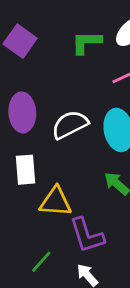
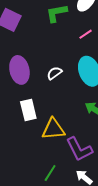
white semicircle: (70, 125) -> (54, 73), size x0.6

